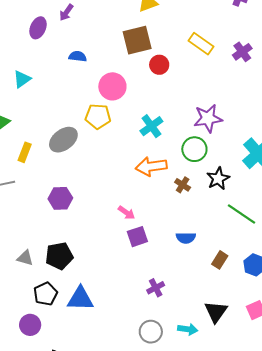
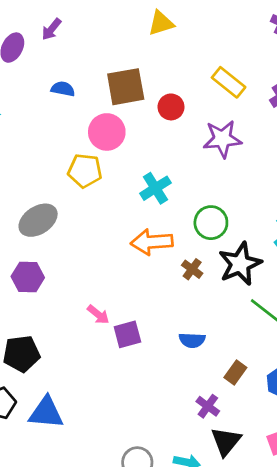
brown square: (137, 40) -> (126, 87), moved
purple star: (208, 118) -> (222, 139), moved
gray ellipse: (63, 140) -> (38, 220), moved
black star: (218, 179) -> (240, 264), size x1.4
pink arrow: (127, 213) -> (98, 315), moved
purple cross: (156, 288) -> (208, 406), moved, turned -30

